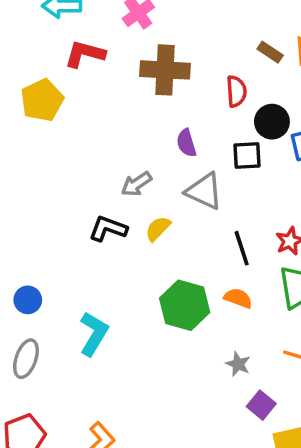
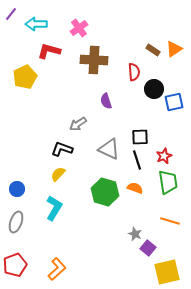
black square: (247, 155) -> (140, 137), moved
gray triangle: (204, 191) -> (109, 149), moved
yellow semicircle: (158, 229) -> (58, 174), moved
gray star: (238, 364) -> (135, 234), moved

